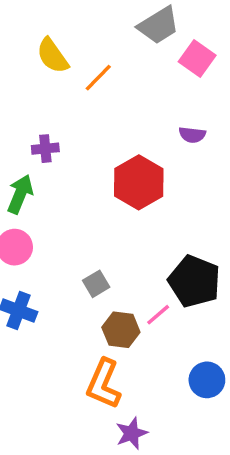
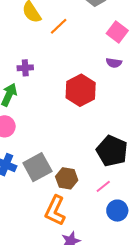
pink square: (197, 58) -> (117, 32), moved
gray square: (96, 284) -> (37, 167), moved, size x1.8
pink line: (158, 315) -> (103, 186), moved

